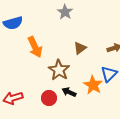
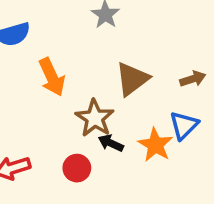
brown triangle: (80, 48) -> (132, 79), size x1.5
black arrow: (69, 92) -> (111, 143), moved

